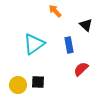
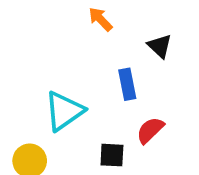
cyan triangle: (34, 44) -> (64, 111), moved
black square: (38, 82) -> (112, 155), moved

